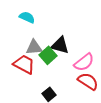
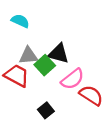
pink semicircle: (84, 62) -> (73, 79), moved

